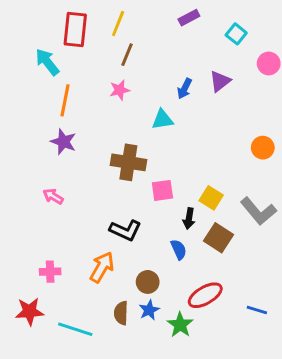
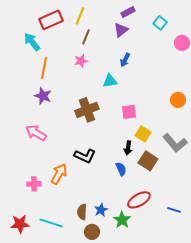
red rectangle: (75, 30) -> (51, 20), turned 60
purple triangle: (220, 81) -> (121, 30), moved
brown cross: (128, 162) -> (87, 110), turned -30
pink square: (162, 190) -> (129, 112), moved
pink arrow: (53, 196) -> (36, 133), size x1.5
orange arrow: (102, 267) -> (59, 174), moved
brown circle: (148, 282) -> (92, 232), moved
red star: (30, 311) -> (20, 224), moved

